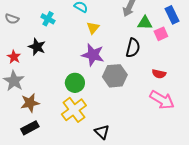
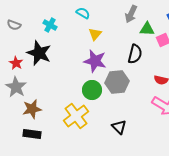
black star: (37, 47) -> (39, 53), size x1.4
green circle: (75, 83) -> (92, 90), moved
black rectangle: (30, 128) -> (32, 134), turned 36
black triangle: (102, 132) -> (119, 127), moved

